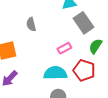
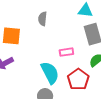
cyan semicircle: (55, 73) -> (50, 73), turned 45

